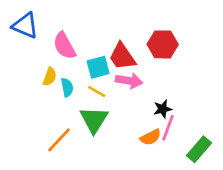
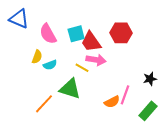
cyan square: (98, 67) -> (76, 34), moved
cyan semicircle: (67, 87) -> (50, 65), turned 80
yellow line: (97, 91) -> (82, 68), moved
black star: (163, 109) -> (150, 79), moved
green triangle: (94, 120) -> (70, 89), turned -45

